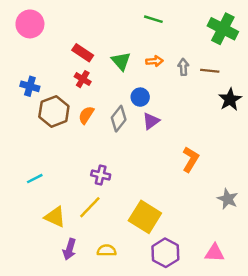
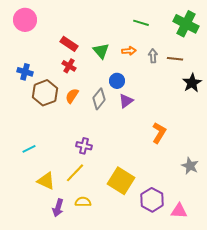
green line: (153, 19) -> (141, 23), moved
yellow semicircle: (107, 250) -> (83, 202), moved
purple hexagon: (165, 253) -> (152, 200), moved

